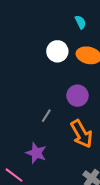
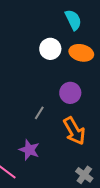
cyan semicircle: (81, 22) -> (73, 20), size x1.5

